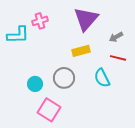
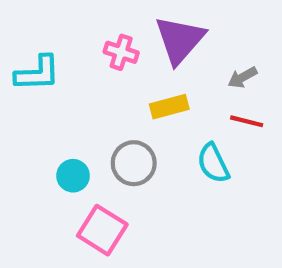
pink cross: (40, 21) -> (121, 52), moved, turned 35

